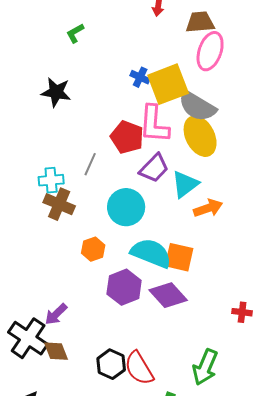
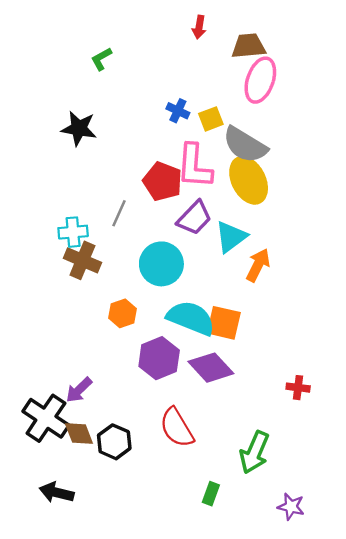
yellow square: (168, 84) -> (211, 119), size x0.5
orange arrow: (208, 208) -> (258, 265), turned -44
black hexagon: (111, 364) -> (114, 442), moved
red semicircle: (139, 368) -> (177, 428), moved

